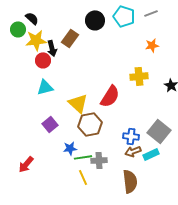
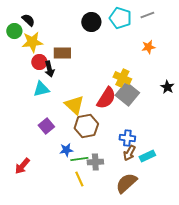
brown rectangle: (70, 38) -> (62, 53), moved, turned 54
black arrow: (52, 48) -> (49, 69), moved
yellow cross: (139, 76) -> (122, 78), moved, turned 30
gray square: (159, 131) -> (127, 94), moved
brown arrow: (133, 151) -> (129, 153), turned -42
brown semicircle: (130, 181) -> (126, 183), turned -125

